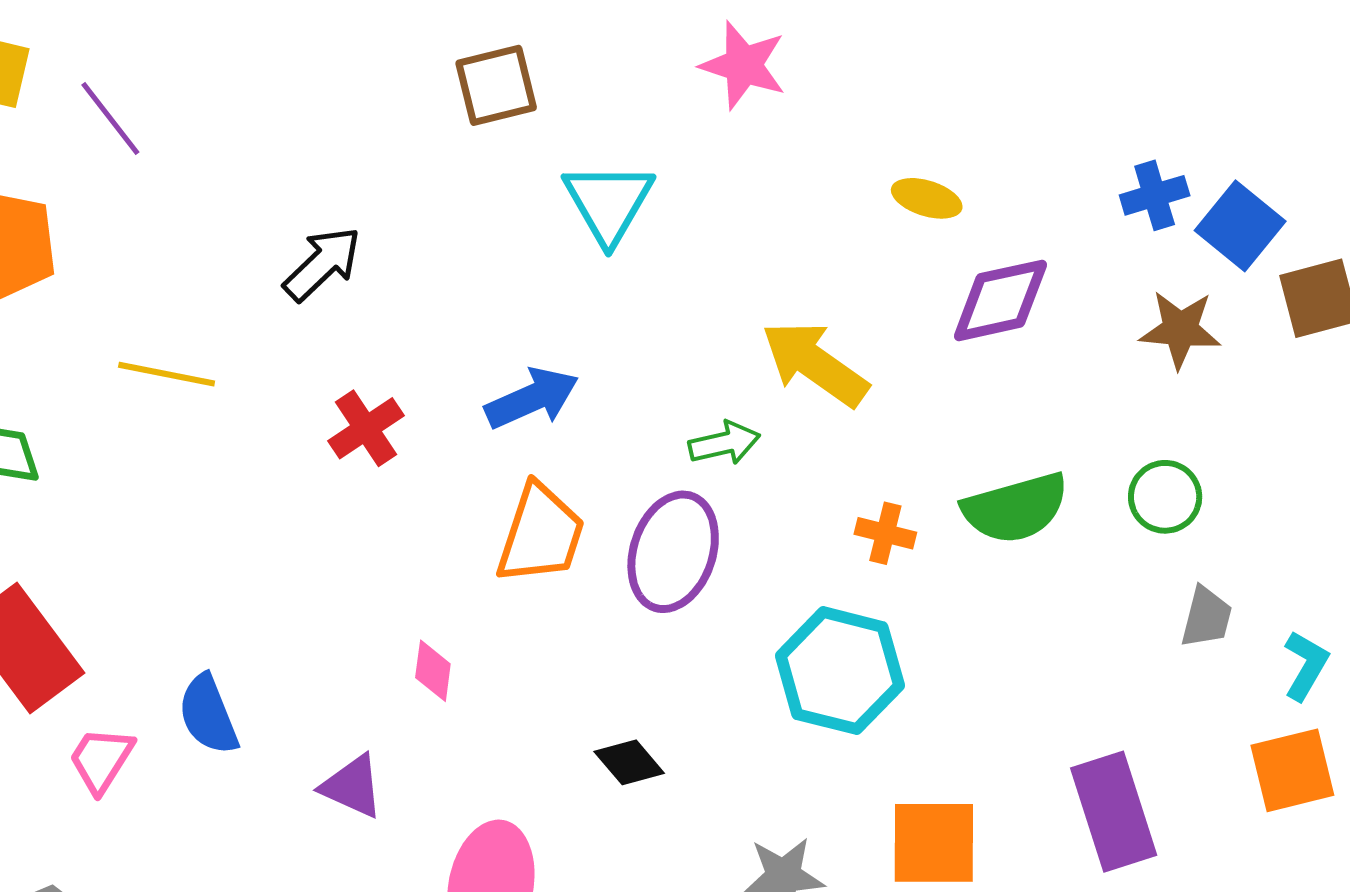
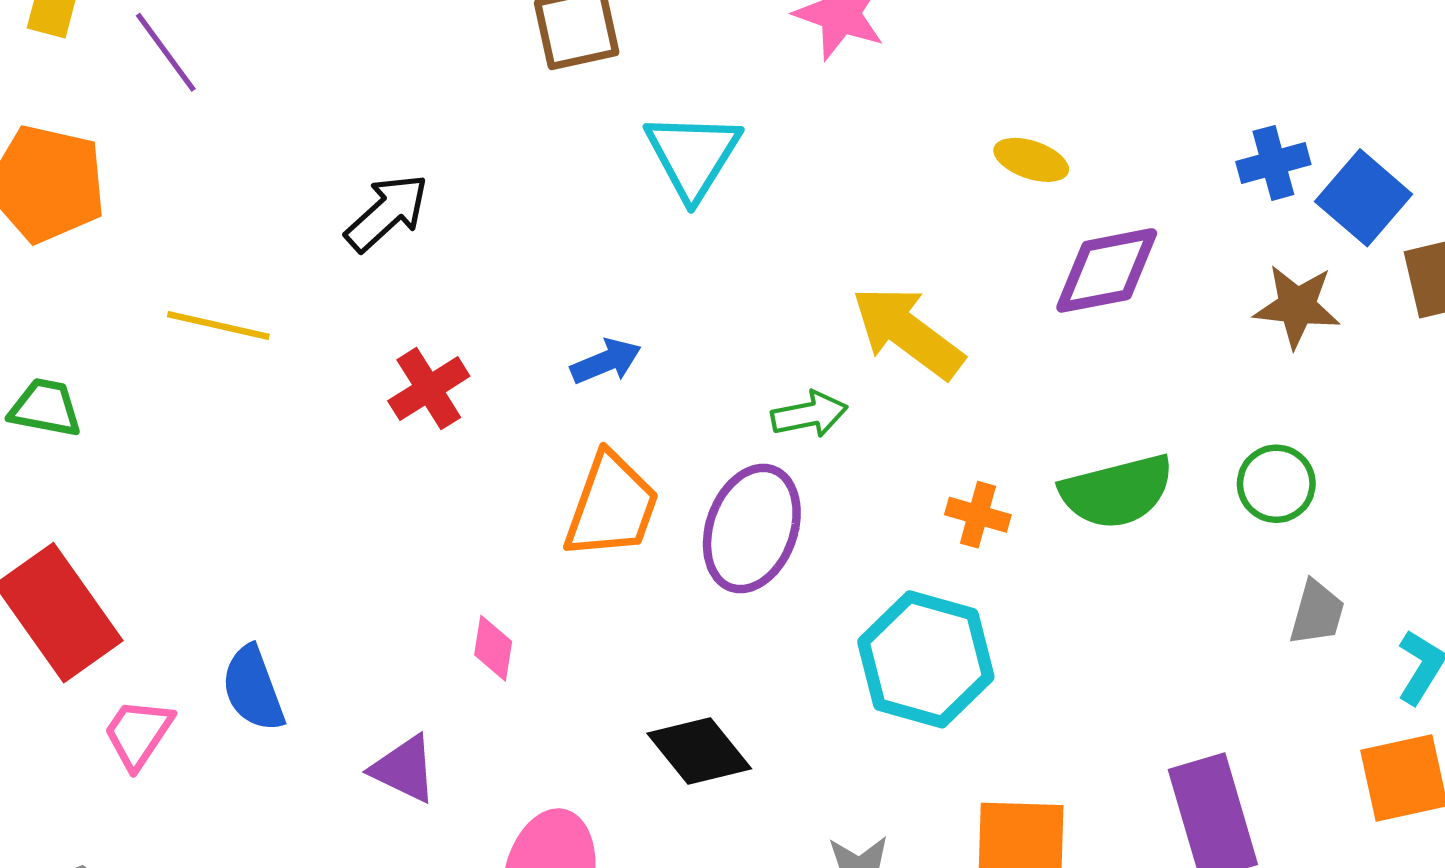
blue arrow: (532, 398) -> (606, 361), size x0.7
black diamond: (629, 762) -> (699, 751), size x1.4

